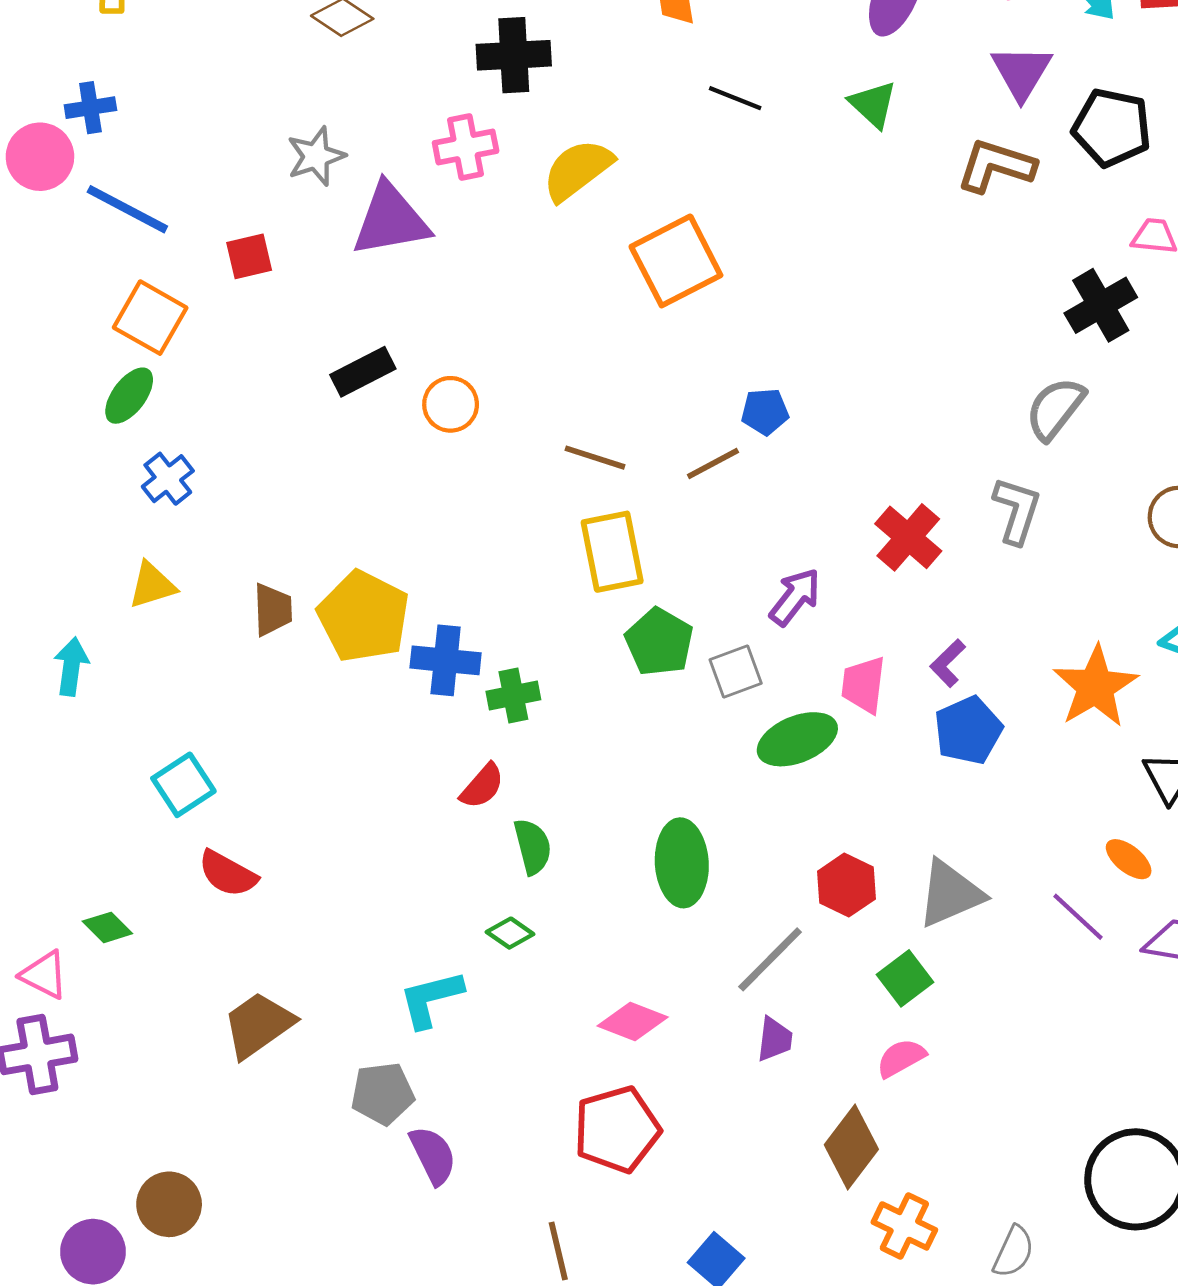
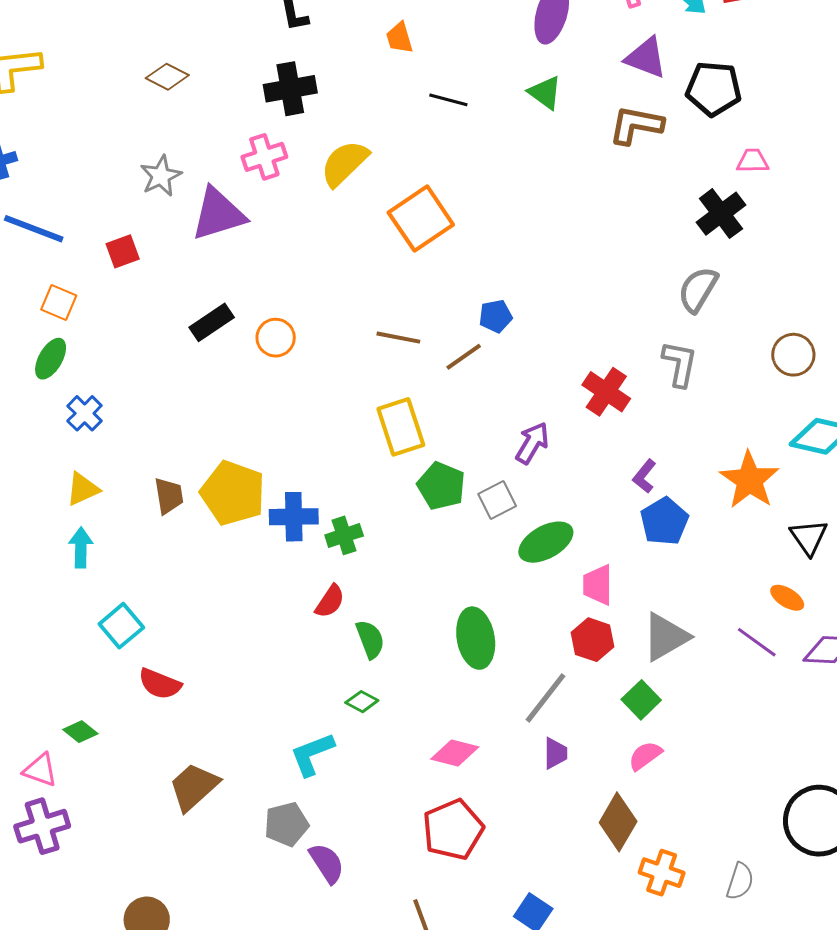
purple triangle: (1021, 72) -> (646, 58), turned -33
orange square: (150, 318) -> (59, 302), size x0.7
brown line: (595, 458) -> (398, 338), moved
cyan arrow: (71, 667) -> (81, 548), moved
pink trapezoid: (864, 685) -> (598, 585), moved

